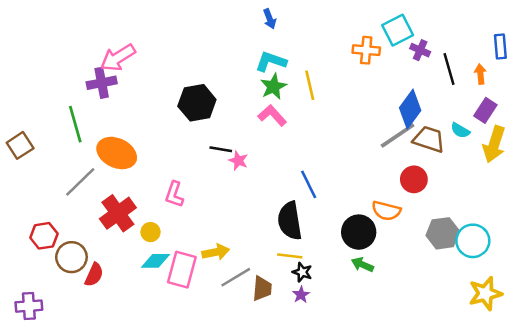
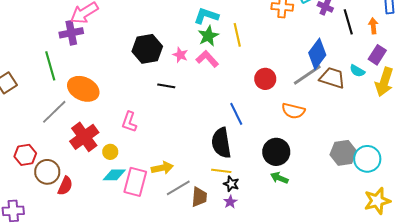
pink star: (238, 161) -> (180, 55), moved
red circle: (414, 179) -> (265, 79), moved
orange semicircle: (386, 211) -> (293, 111), moved

